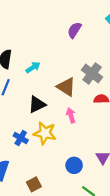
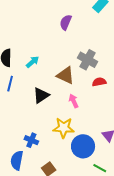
yellow star: (45, 133) -> (64, 128), moved
blue cross: (21, 138) -> (31, 140), moved
blue circle: (74, 165) -> (83, 146), size x1.5

